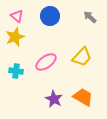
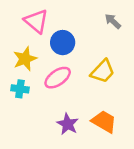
pink triangle: (17, 16) -> (36, 21), moved, size x1.5
blue circle: (50, 16) -> (63, 43), moved
yellow star: (15, 37) -> (25, 59), moved

